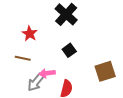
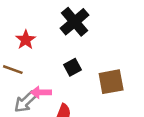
brown square: (105, 71) -> (111, 82), moved

